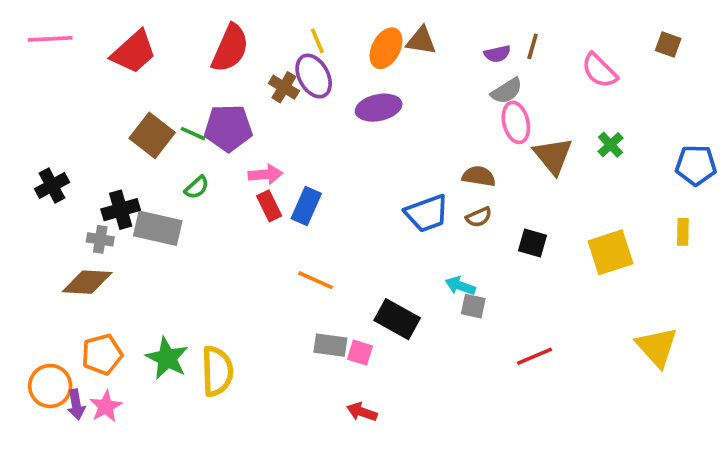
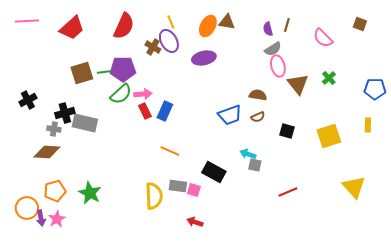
purple semicircle: (497, 54) -> (268, 29), turned 88
green line: (193, 134) -> (104, 72), turned -32
brown square: (152, 135) -> (82, 73), turned 35
green semicircle: (197, 187) -> (121, 94), moved, size x1.6
yellow semicircle: (217, 371) -> (154, 196), moved

